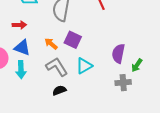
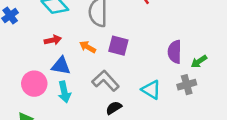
orange arrow: (51, 44) -> (88, 47), moved
green arrow: (137, 65) -> (199, 62), turned 32
cyan triangle: (84, 66) -> (151, 90), moved, turned -48

